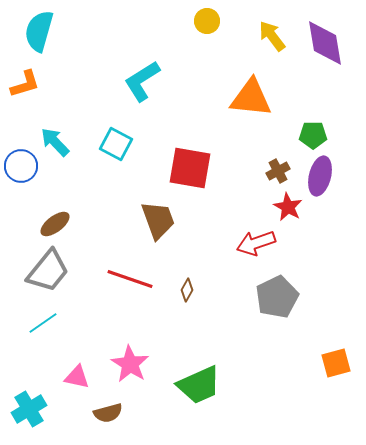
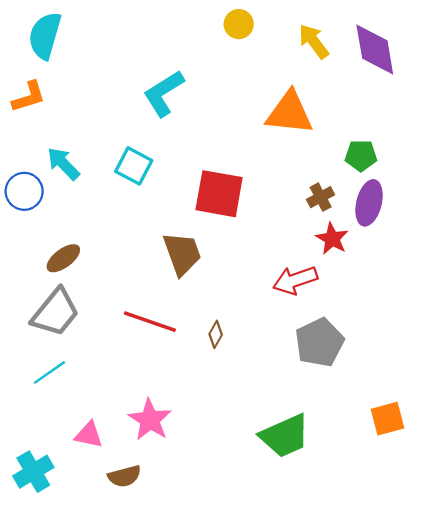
green trapezoid: (199, 385) -> (285, 436), moved

